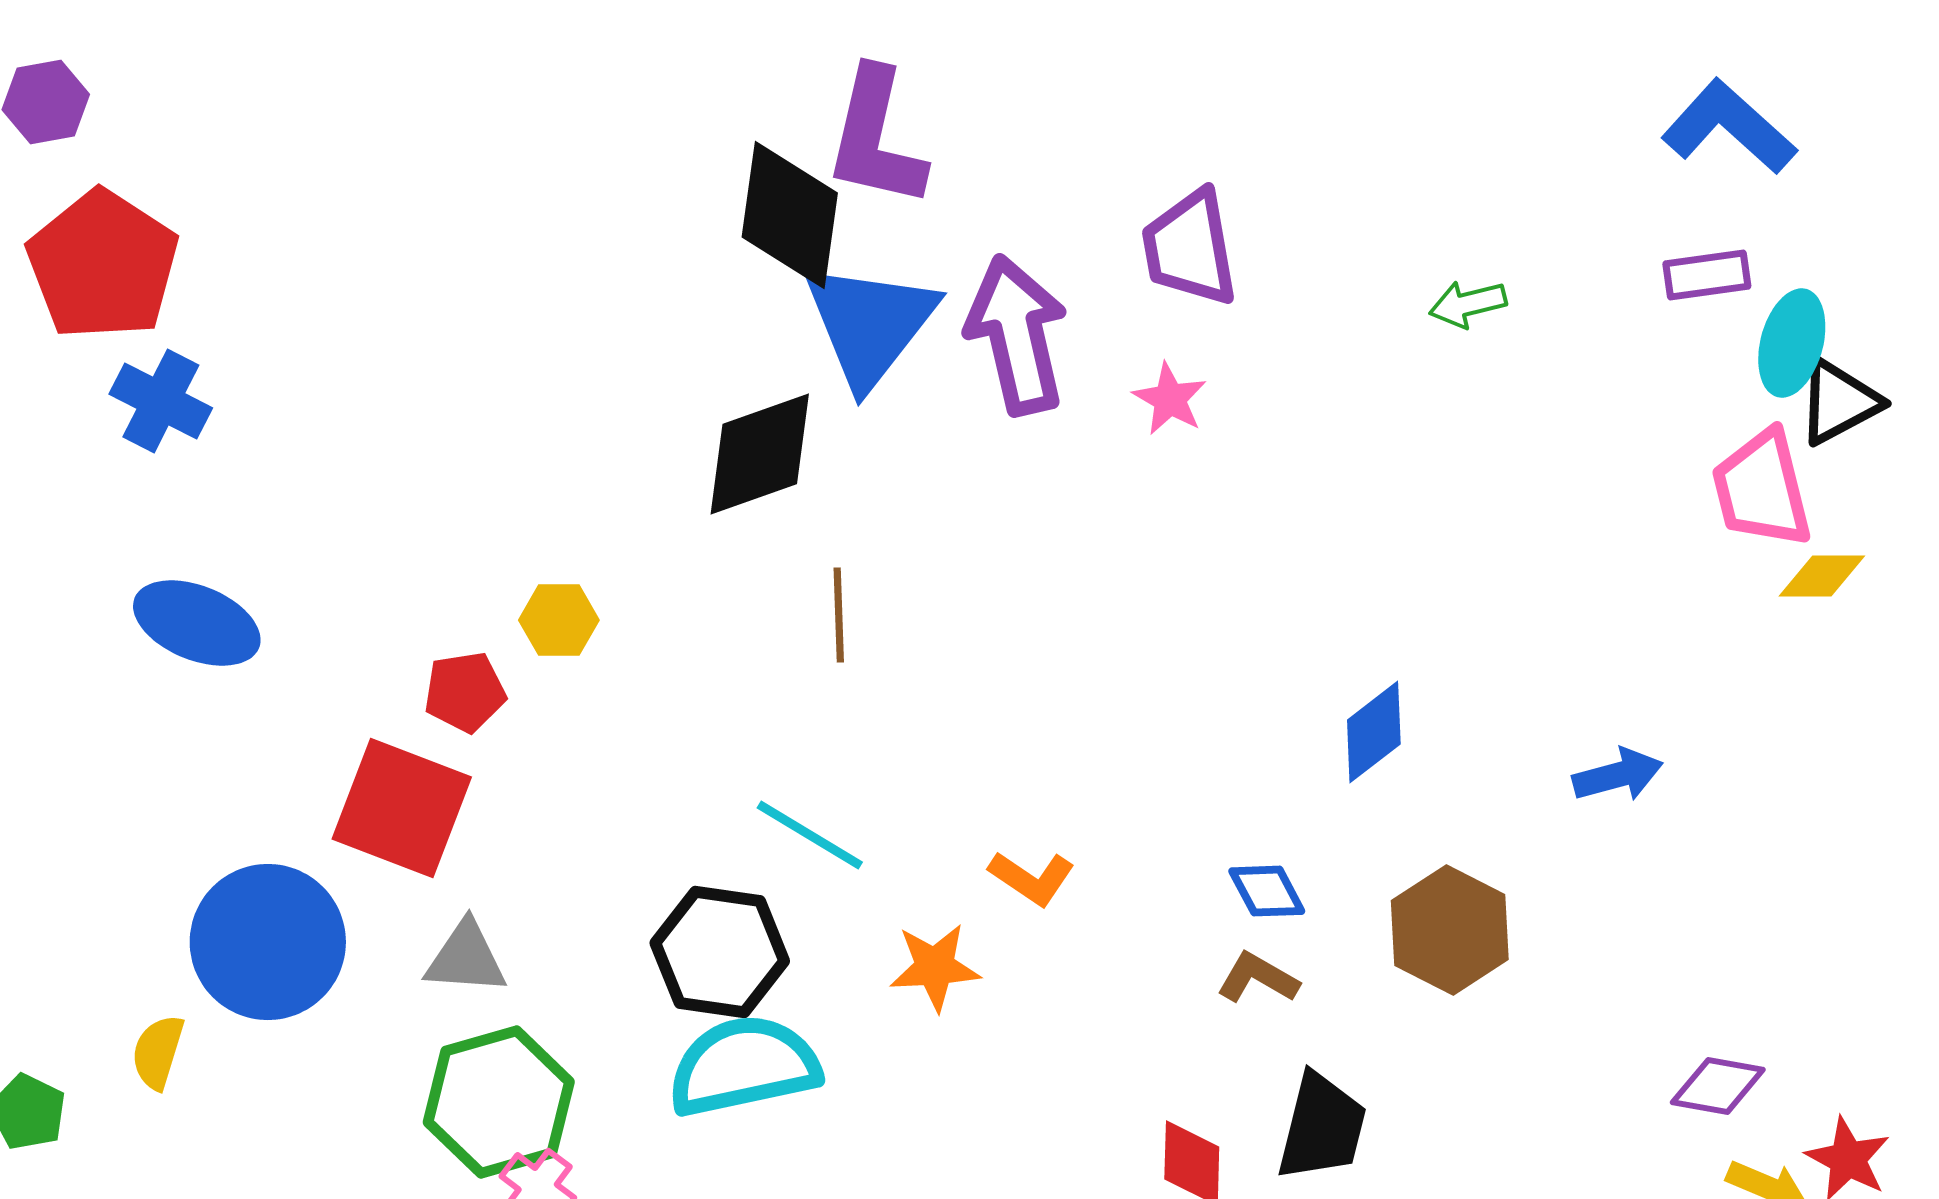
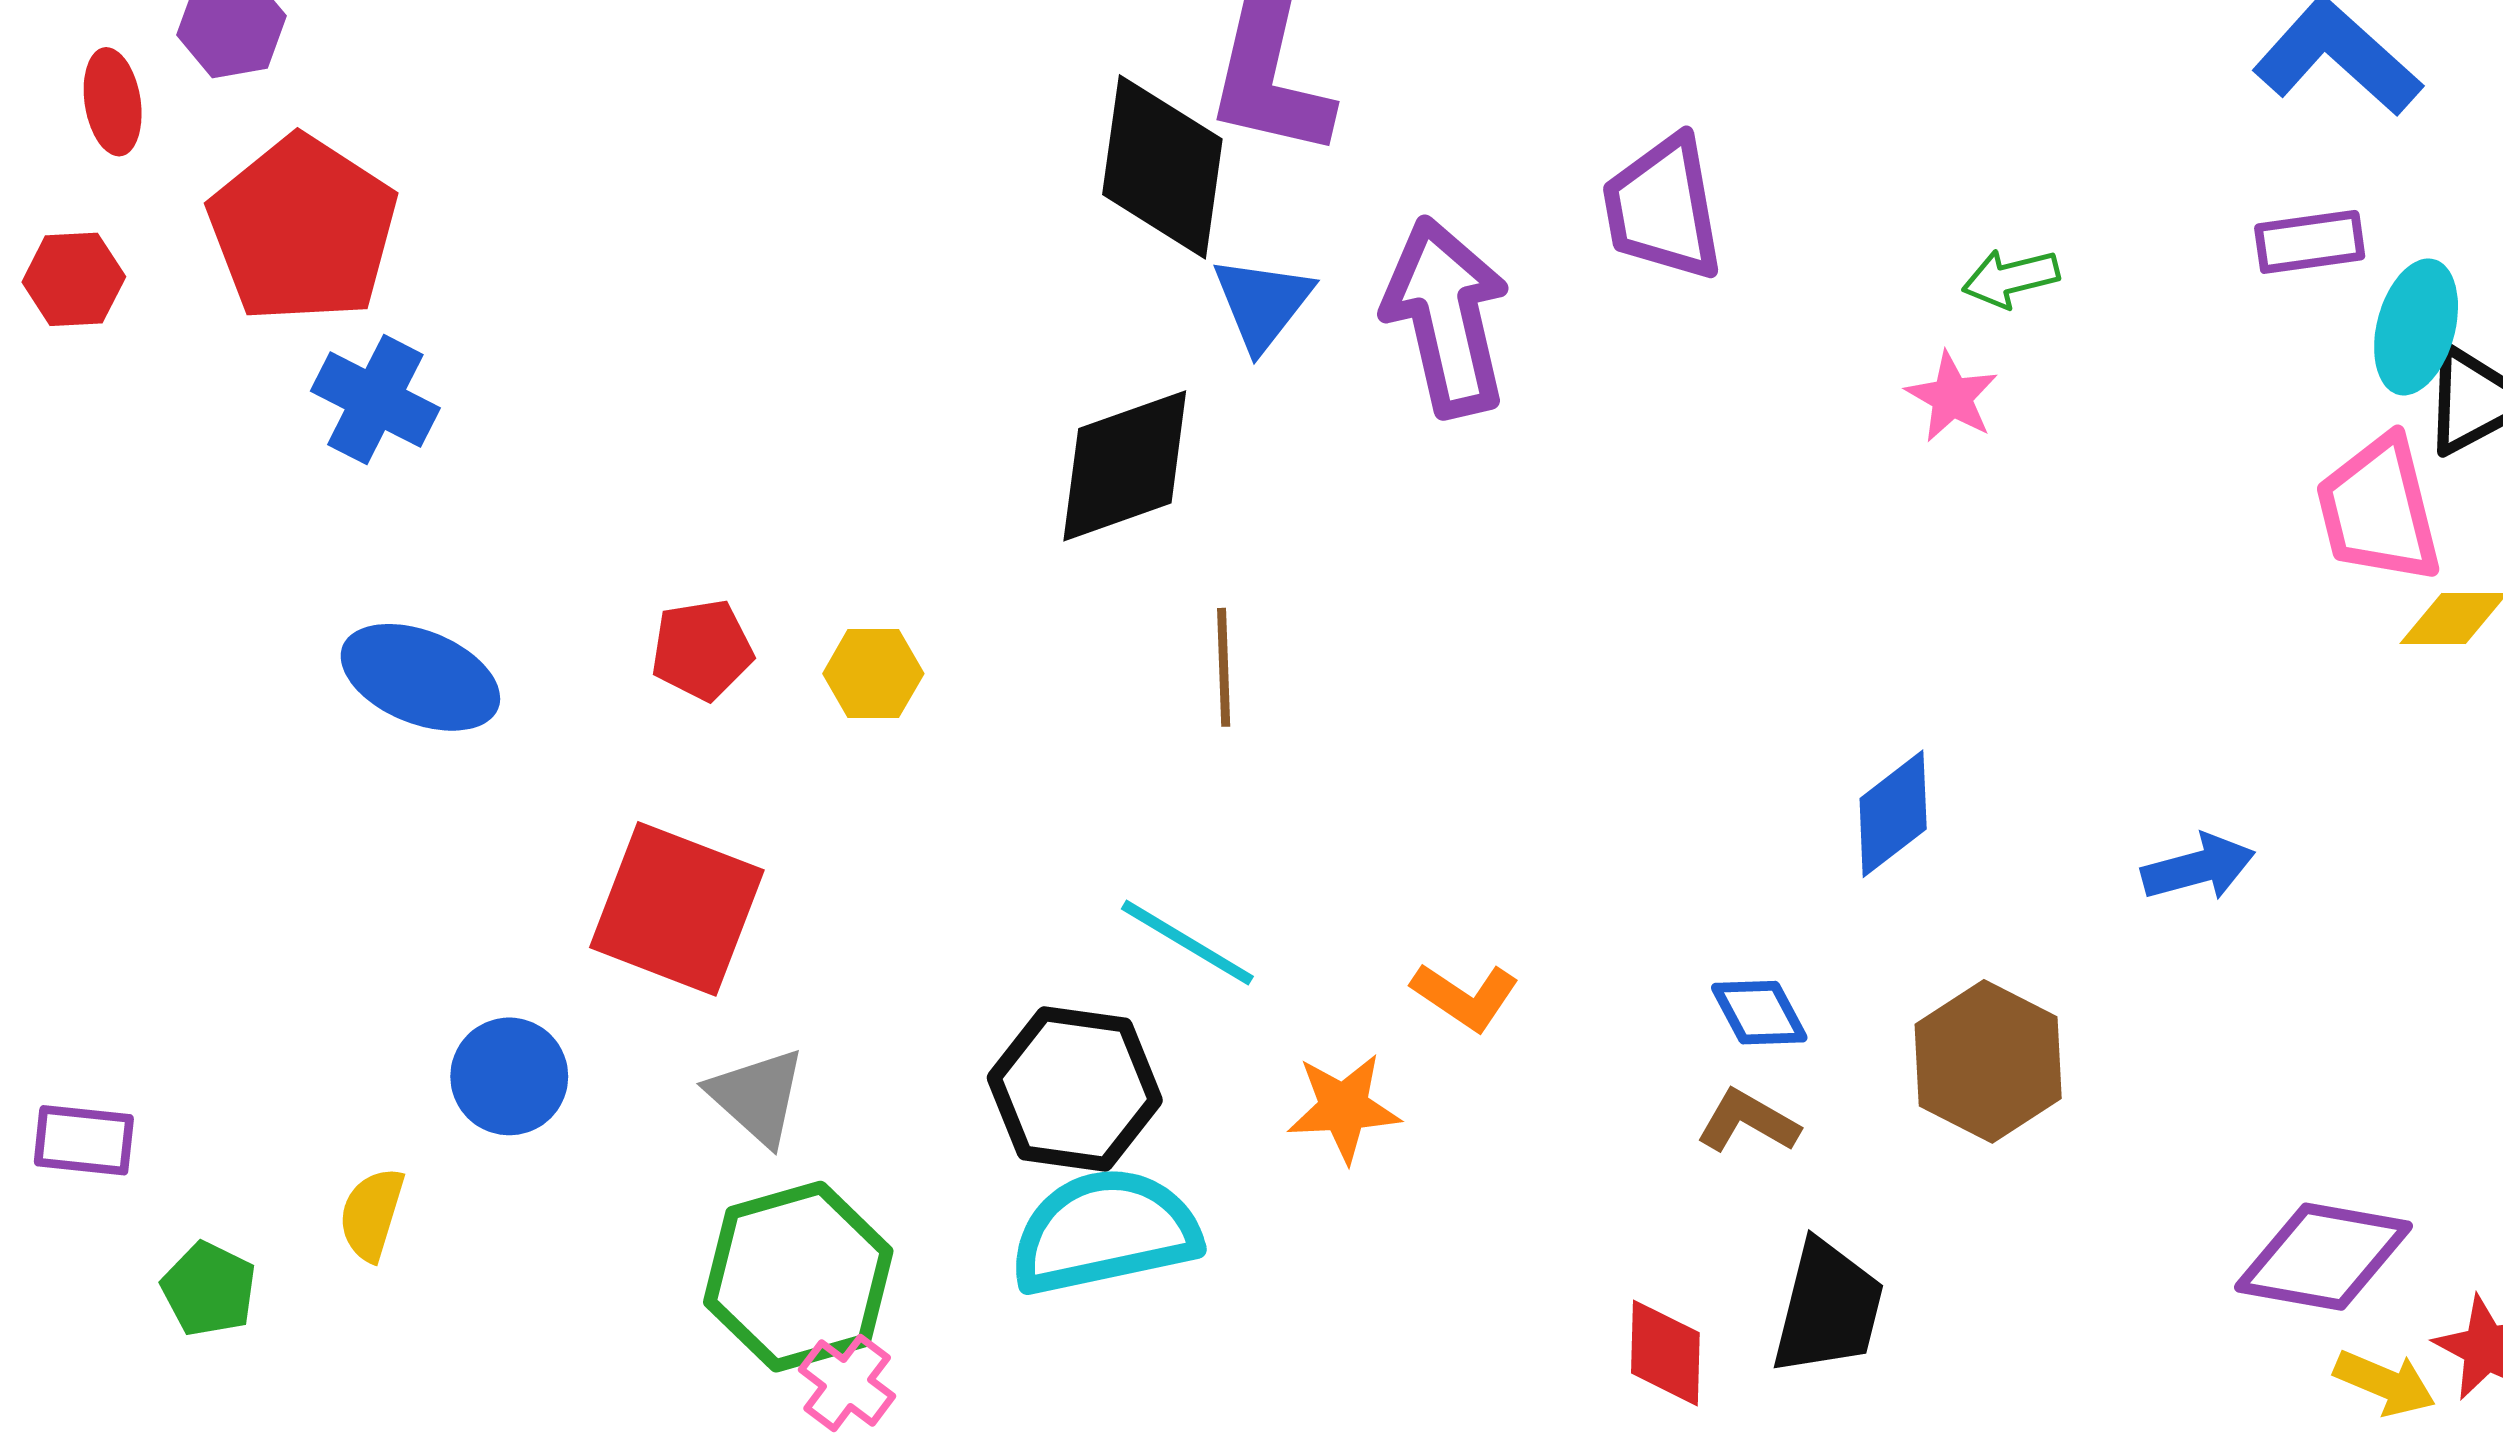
blue triangle: (870, 324) -> (1262, 303), size x0.6
pink star: (1170, 399) -> (1952, 397), moved
red pentagon: (465, 692) -> (702, 650), moved
blue circle: (268, 942) -> (509, 1076), size x0.6
gray triangle: (466, 958) -> (757, 1096), turned 38
purple diamond: (1718, 1086) -> (2323, 1257), size x1.5

